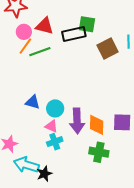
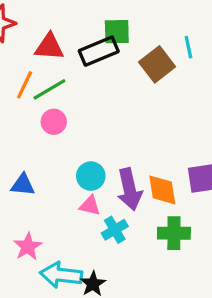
pink circle: (24, 32) -> (54, 122), moved
blue triangle: (33, 102) -> (23, 185), moved
cyan cross: (55, 142) -> (115, 230), moved

